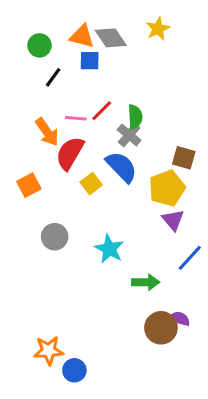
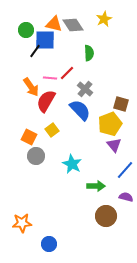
blue square: (90, 61) -> (45, 40), moved, size x1.5
green semicircle: (135, 117) -> (89, 53), moved
yellow square: (91, 184) -> (52, 130), moved
orange square: (29, 185) -> (29, 137), moved, turned -35
purple semicircle: (179, 319) -> (126, 197), moved
orange star: (49, 351) -> (22, 223), moved

